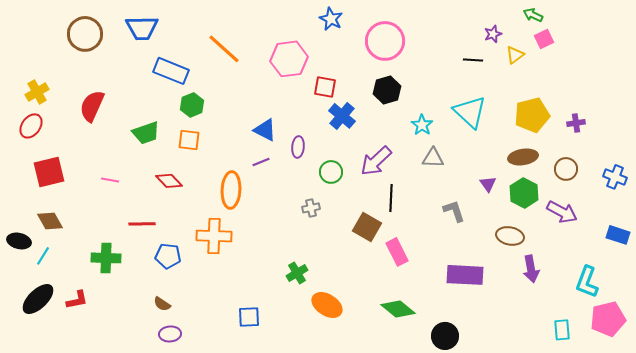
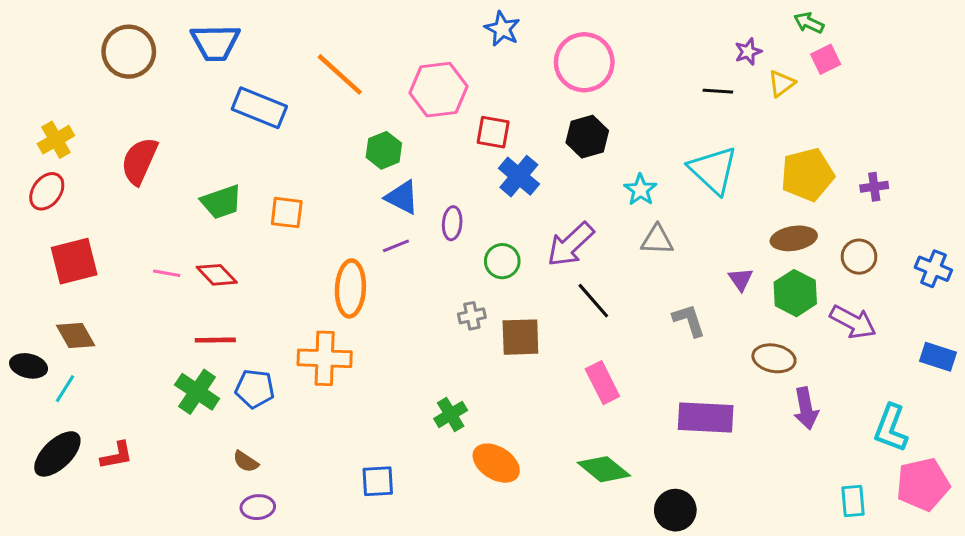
green hexagon: (192, 105) -> (384, 150), moved
red diamond: (169, 181) -> (217, 275), moved
black line: (391, 198) -> (593, 301), turned -44
brown square: (367, 227) -> (520, 337), moved, turned -32
green cross: (106, 258) -> (197, 392), moved, turned 32

